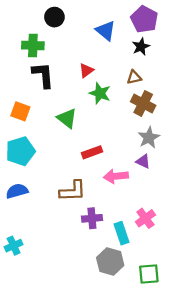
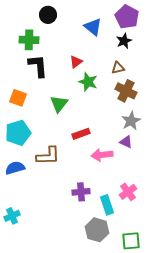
green triangle: (67, 118) -> (59, 104), turned 30
brown L-shape: (73, 191) -> (48, 156), moved

